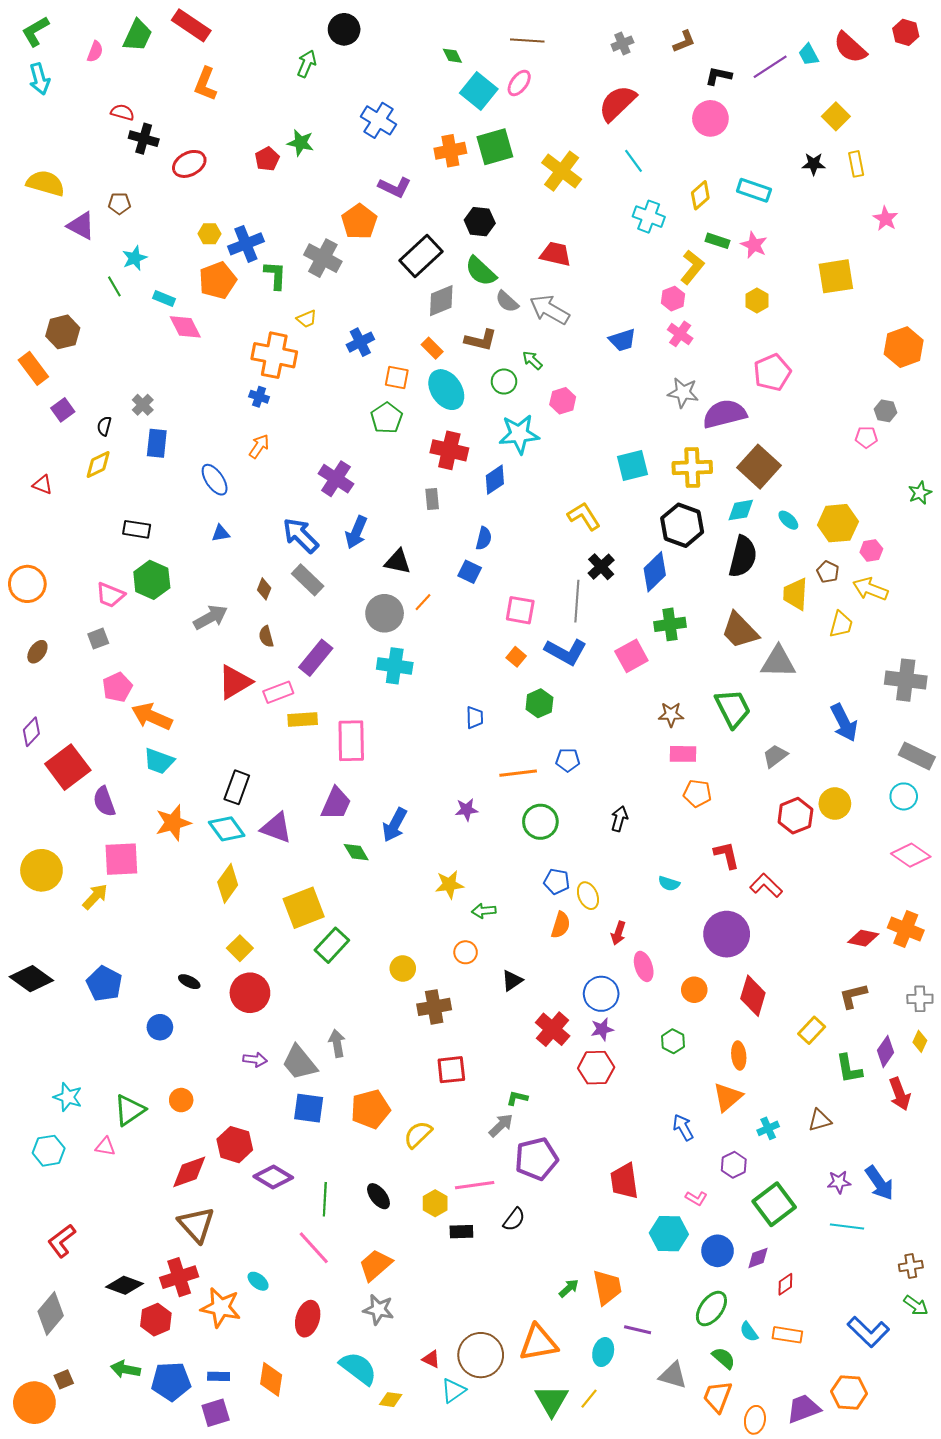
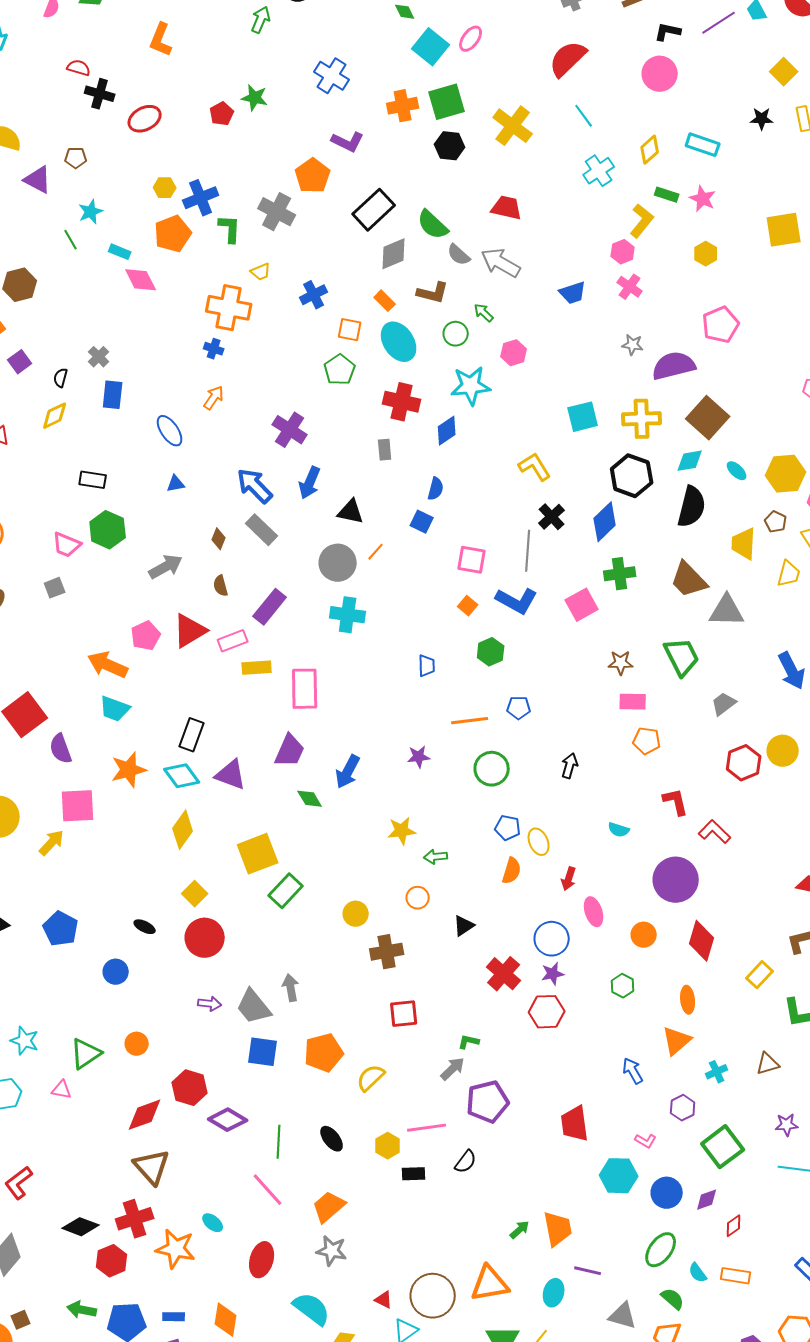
cyan cross: (649, 217) -> (599, 171), turned 36
black hexagon: (480, 222) -> (450, 146), moved
gray star: (683, 393) -> (633, 345), size x0.7
pink pentagon: (117, 687) -> (146, 636), moved

